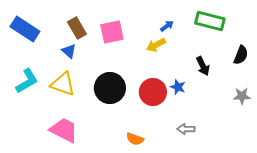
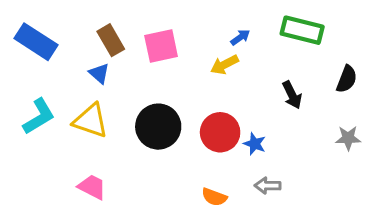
blue star: (178, 87) -> (255, 144), moved
pink trapezoid: (64, 130) -> (92, 187), size x0.7
orange semicircle: (135, 139) -> (214, 197), moved

